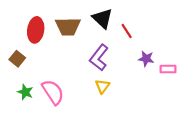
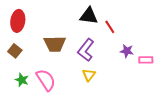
black triangle: (102, 18) -> (89, 16), turned -36
brown trapezoid: (68, 26) -> (55, 44), moved
red ellipse: (36, 30) -> (18, 21), moved

